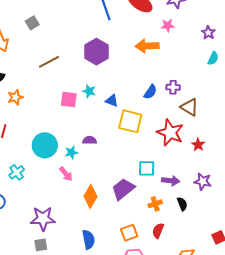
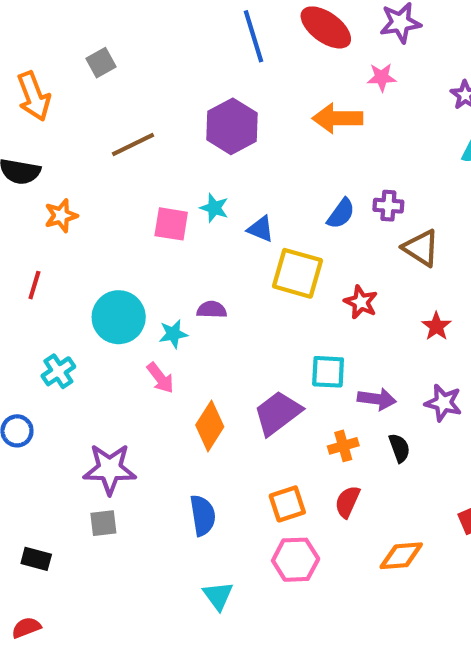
red star: (170, 133) -> (361, 302), moved, size x0.6

